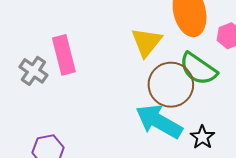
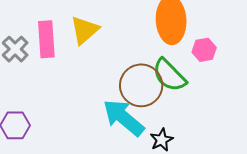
yellow triangle: (146, 42) -> (85, 30), moved

